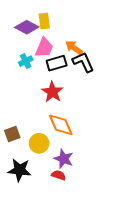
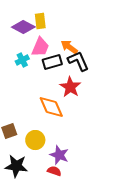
red star: (52, 92) -> (70, 87), moved
orange diamond: (61, 125) -> (51, 107), moved

